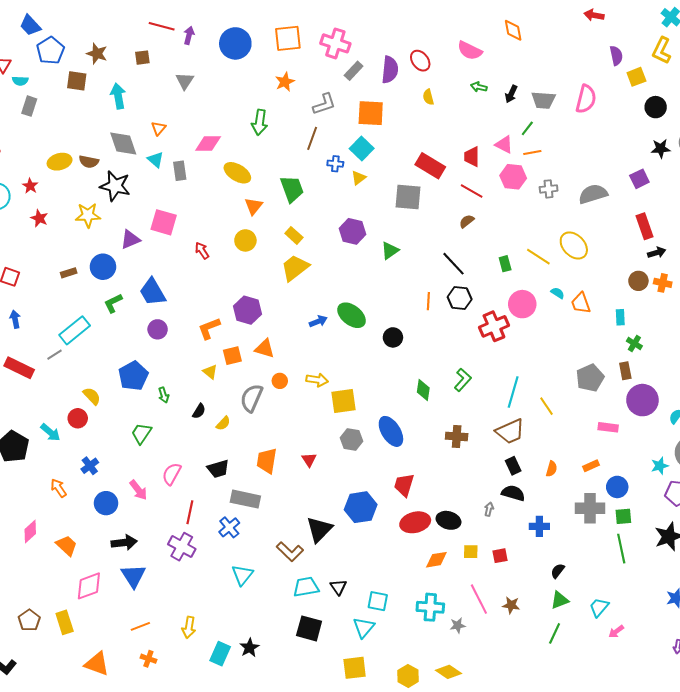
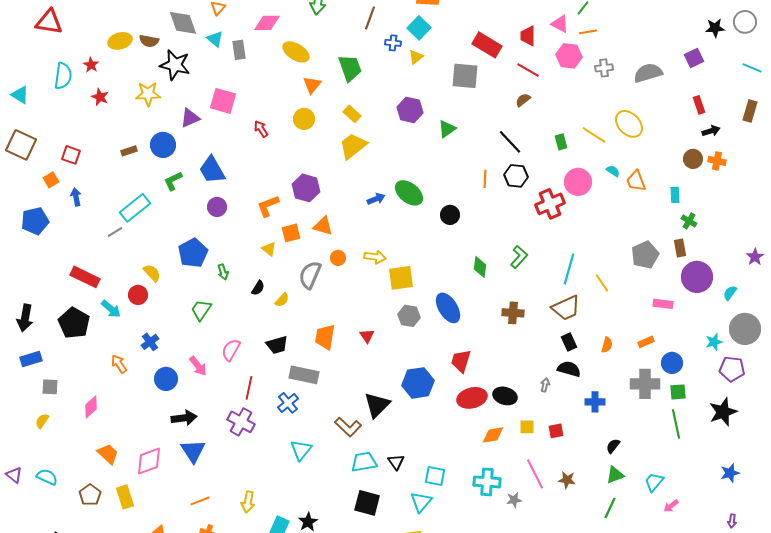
red rectangle: (645, 226) -> (699, 105), size x0.7
red rectangle: (19, 368) -> (85, 277), moved
orange trapezoid: (67, 546) -> (108, 454), moved

